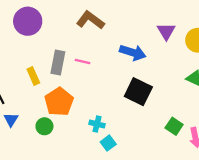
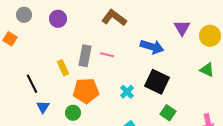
purple circle: (28, 21) -> (58, 19), size x0.7
orange pentagon: (59, 102) -> (86, 91), turned 30
cyan cross: (97, 124) -> (127, 92), moved, turned 32
green square: (174, 126) -> (168, 113), moved

